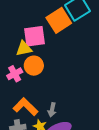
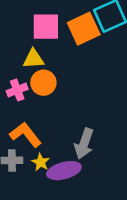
pink square: (34, 36) -> (46, 27), moved
gray arrow: (52, 110) -> (84, 144), moved, size x1.6

